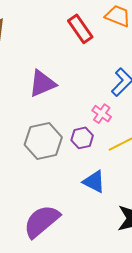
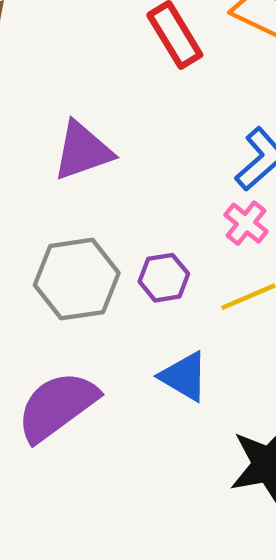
pink cross: (102, 114) -> (246, 223), moved
purple semicircle: (42, 221) -> (57, 406), moved

